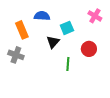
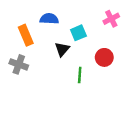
pink cross: (95, 16) -> (111, 19), turned 32

